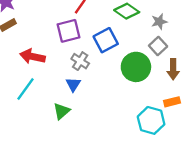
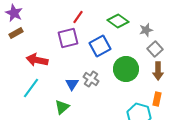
gray square: (158, 46) -> (155, 49), moved
gray cross: (80, 61) -> (91, 79), moved
orange rectangle: (172, 102) -> (157, 99), turned -64

